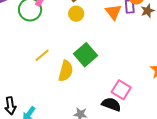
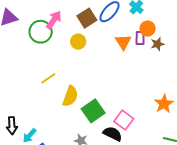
yellow circle: (76, 14) -> (78, 42), moved
green square: (85, 55) -> (93, 111), moved

